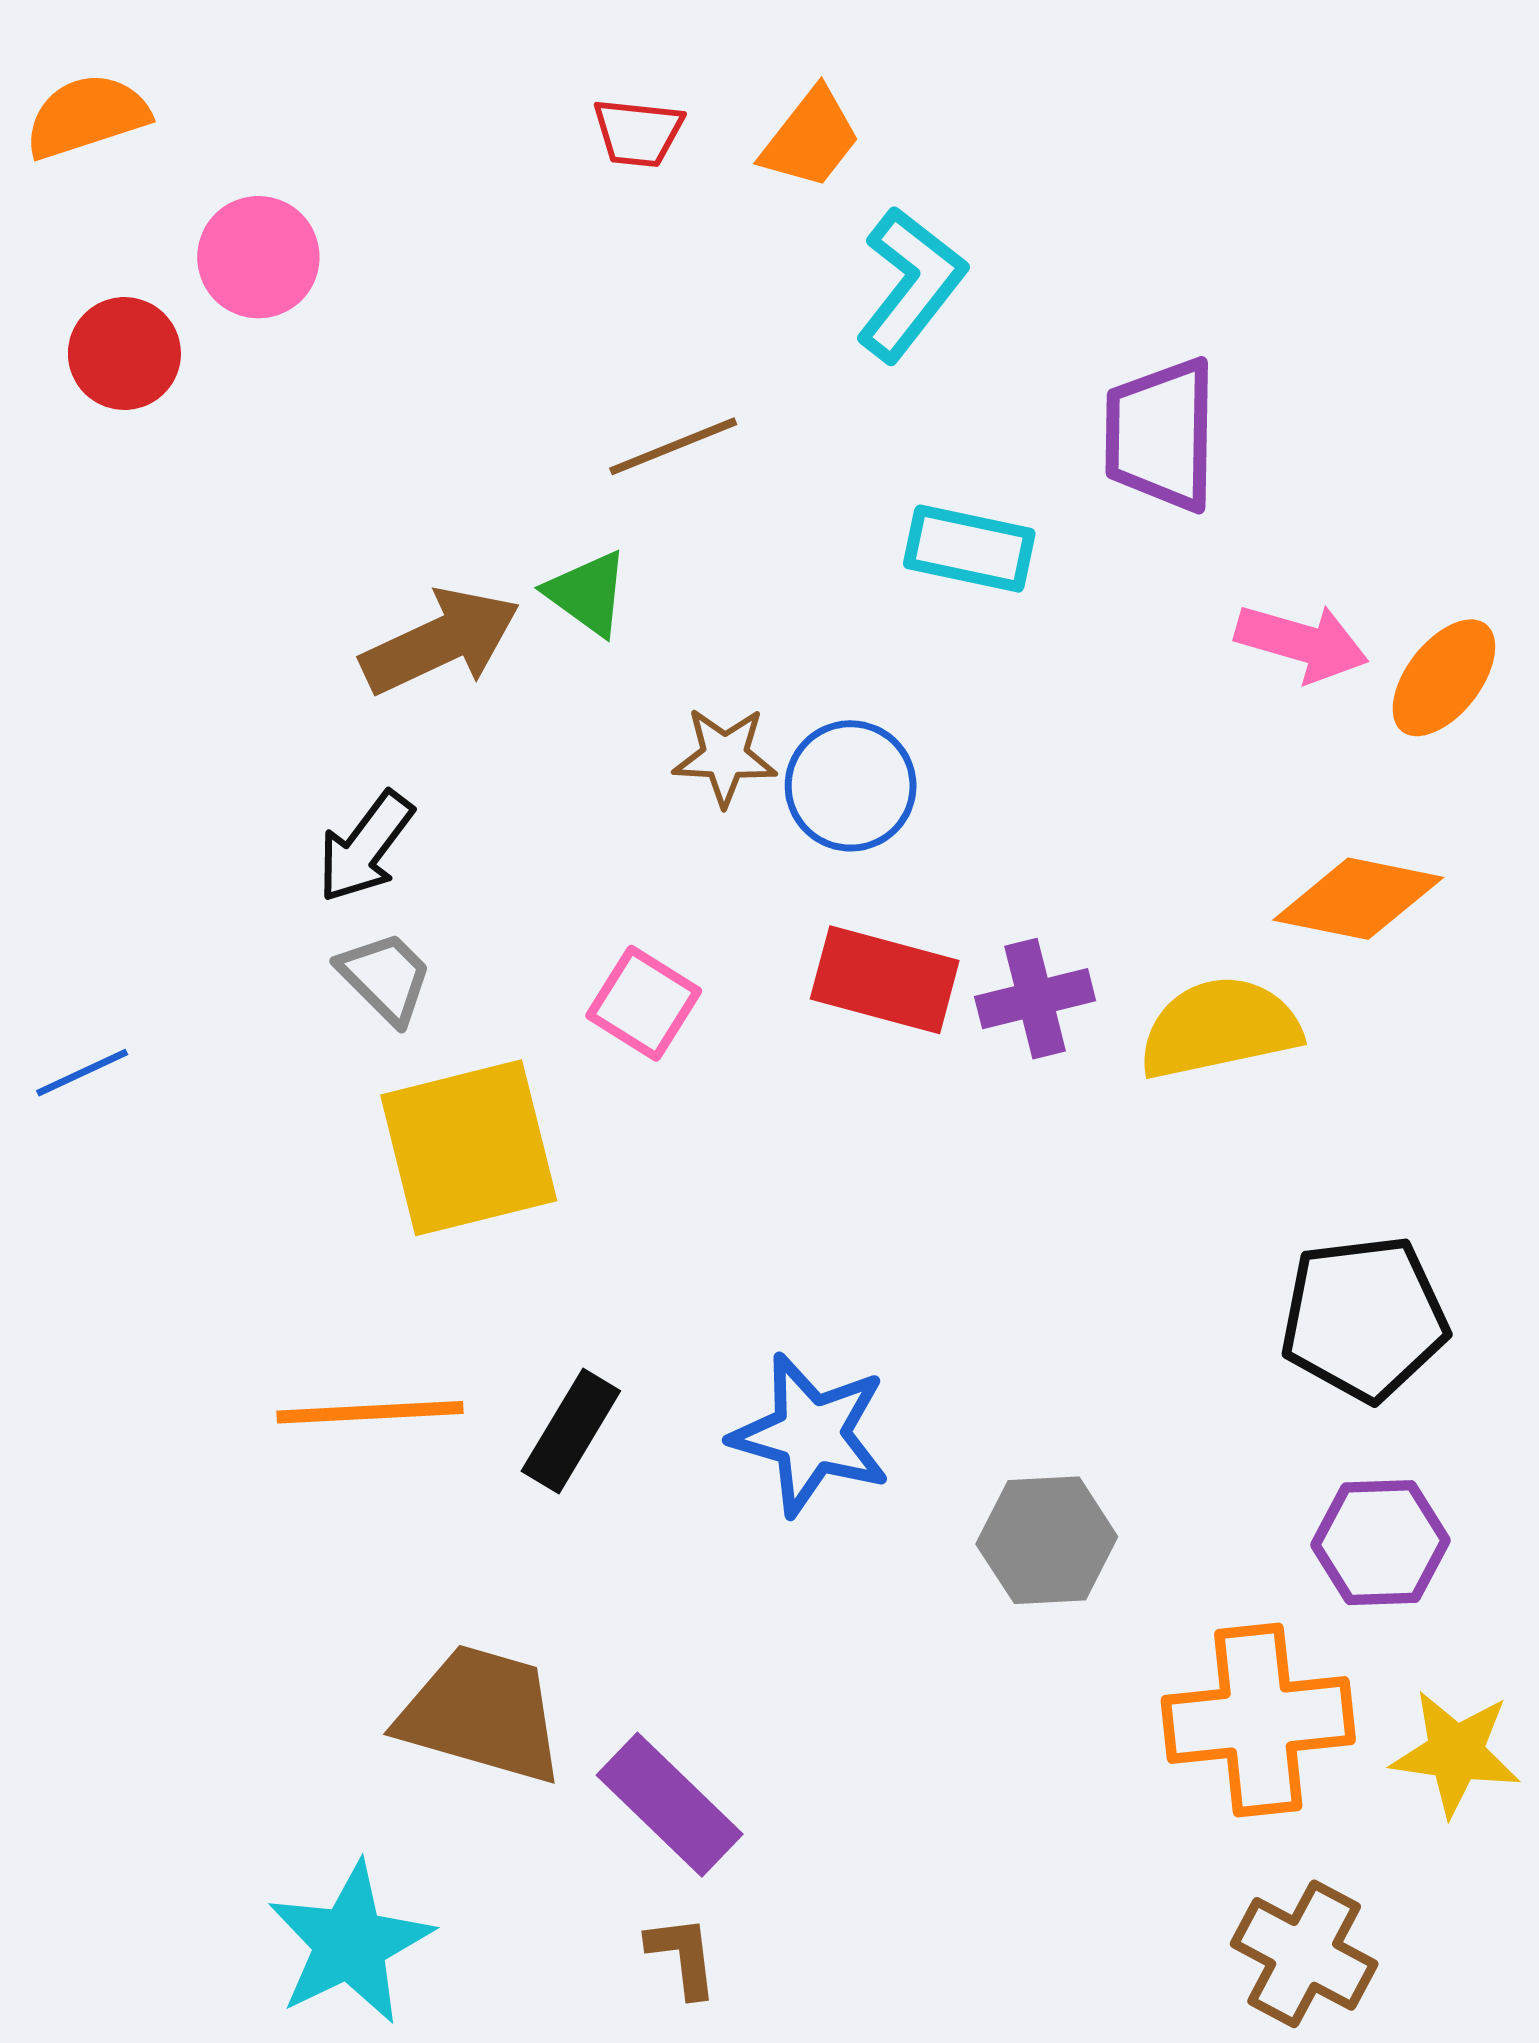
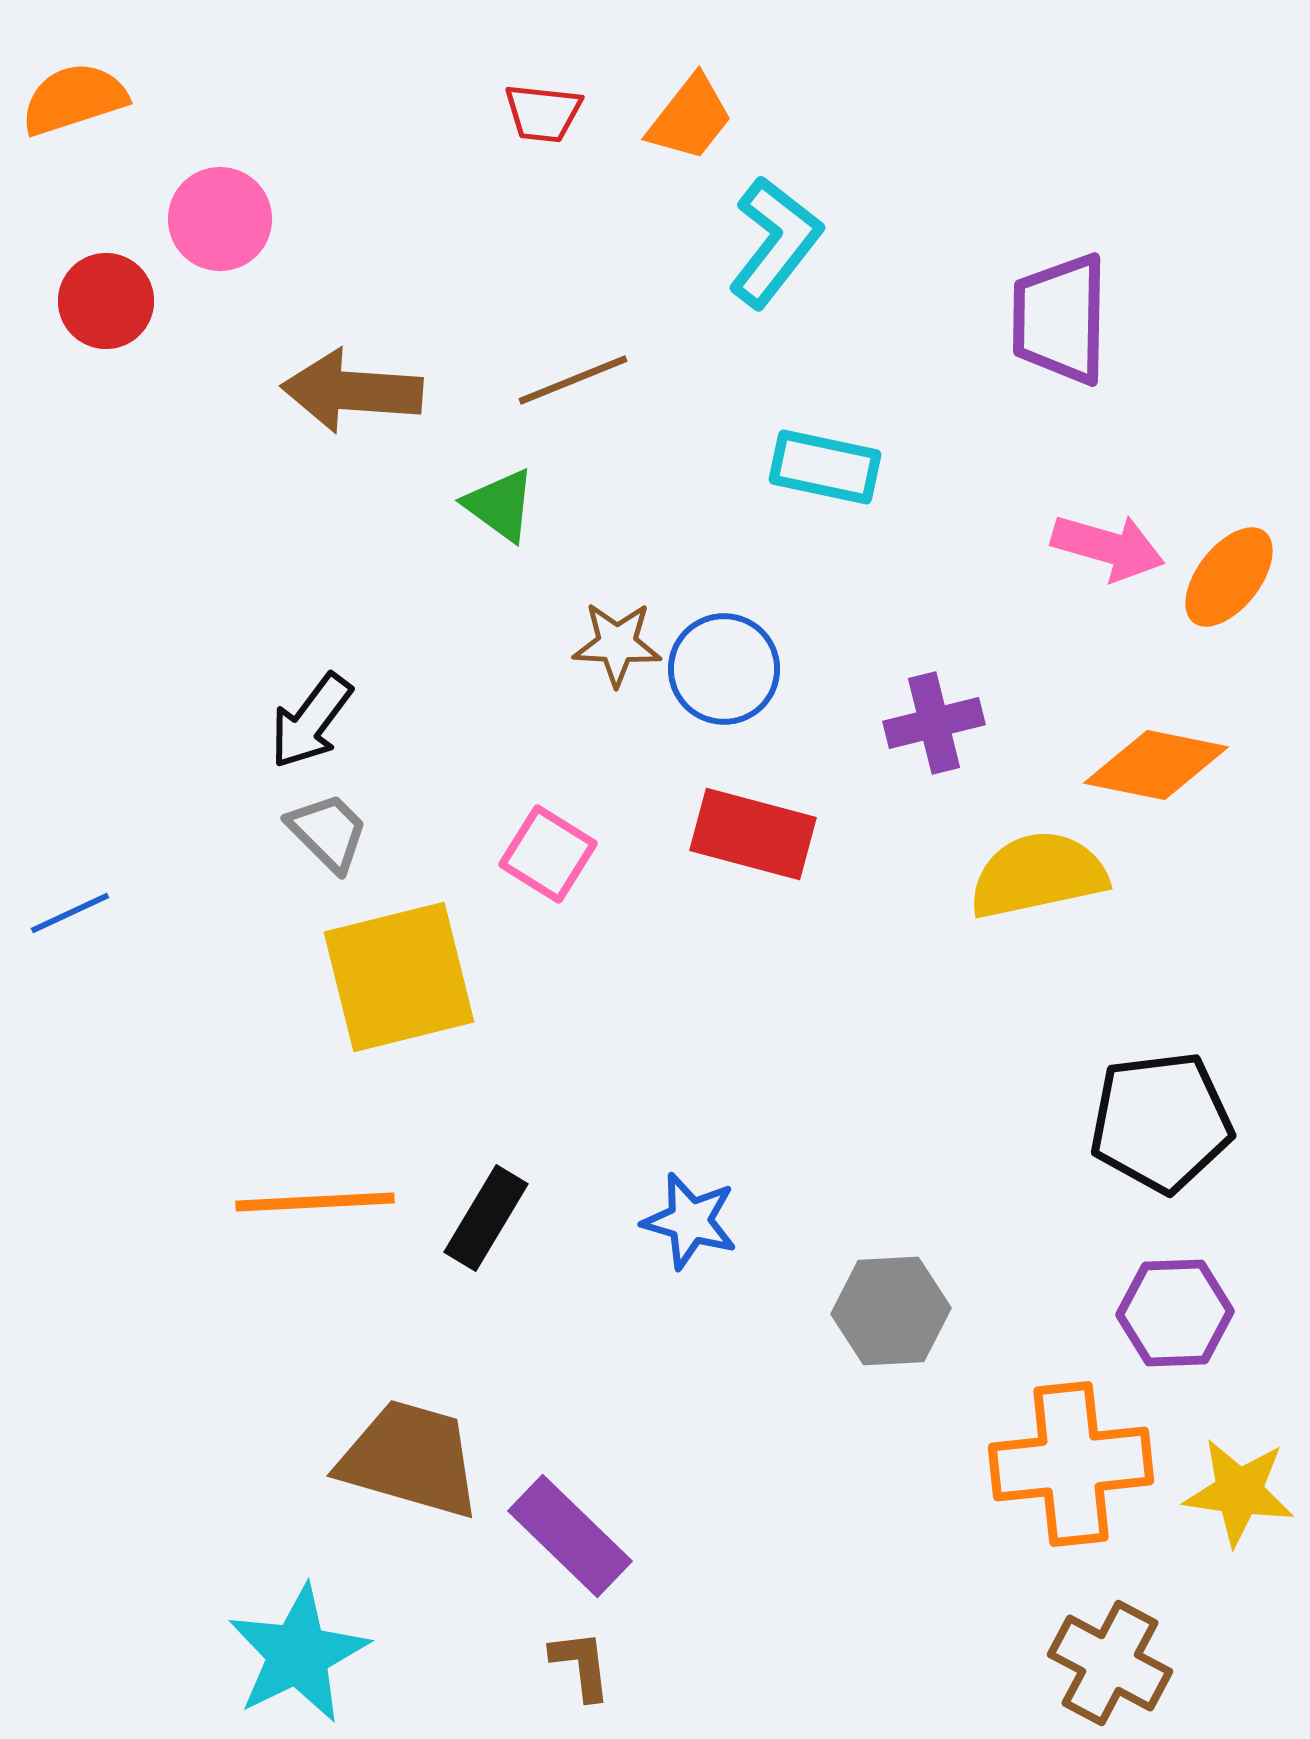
purple trapezoid: (1161, 435) -> (1060, 319), moved
brown arrow: (440, 641) -> (352, 391), moved, turned -151
purple cross: (1035, 999) -> (934, 723), moved
blue star: (811, 1435) -> (690, 1221), size x0.7

